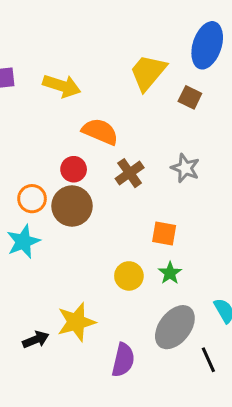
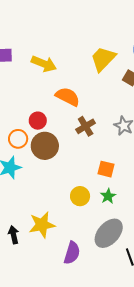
red circle: (74, 169) -> (38, 121), moved
black arrow: (36, 340) -> (14, 235), turned -84

